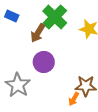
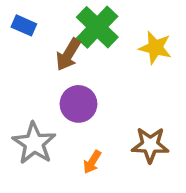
orange arrow: (74, 99) -> (92, 162), moved

